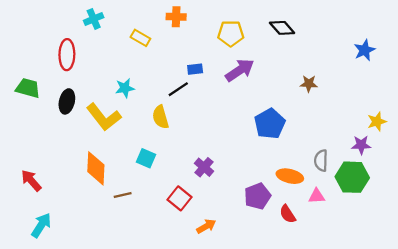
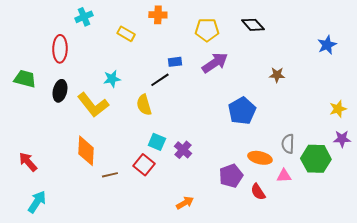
purple star: (361, 145) -> (342, 139), moved
cyan square: (146, 158) -> (157, 142), moved
red square: (179, 198) -> (144, 165), moved

